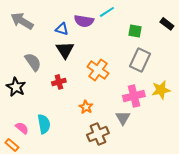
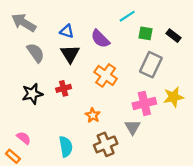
cyan line: (107, 12) -> (127, 16), moved
purple semicircle: (84, 21) -> (100, 39), moved, turned 36
black rectangle: (167, 24) -> (173, 36), moved
gray semicircle: (33, 62) -> (36, 53), moved
black star: (16, 87) -> (32, 94), moved, turned 30
cyan semicircle: (44, 124) -> (66, 147), moved

